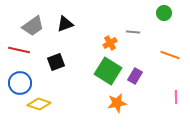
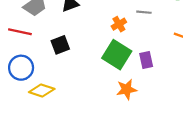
purple rectangle: (135, 76) -> (146, 60), turned -42

